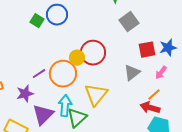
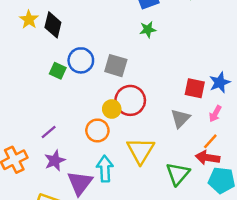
gray square: (129, 22) -> (116, 66), moved, turned -30
red square: (147, 50) -> (195, 88), turned 30
purple line: (39, 74) -> (49, 132), moved
orange circle: (63, 74) -> (97, 130), size x0.7
green triangle: (77, 118) -> (178, 174), moved

